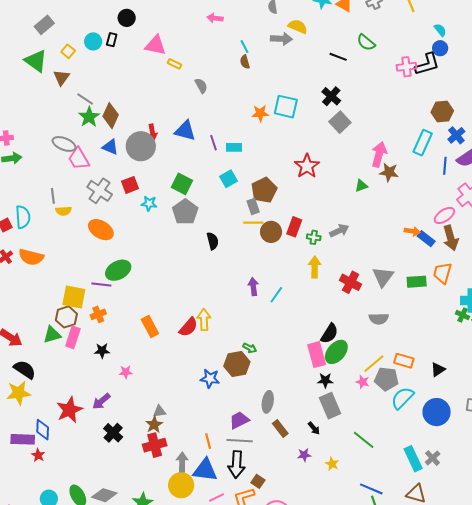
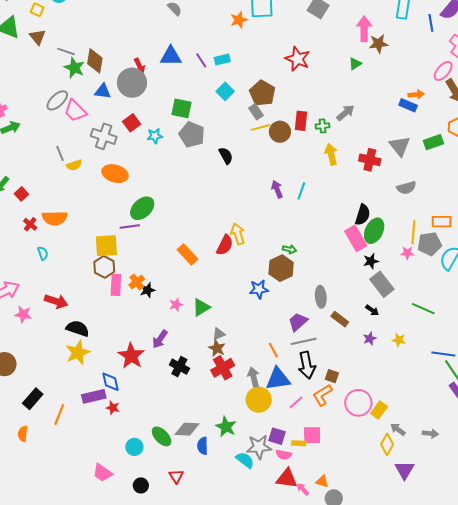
gray ellipse: (64, 144) -> (57, 100), turned -50
cyan semicircle: (23, 217) -> (43, 253), moved, size x0.6
blue rectangle: (426, 239) -> (408, 105), moved
orange cross: (98, 314) -> (137, 282), moved
green triangle: (52, 335) -> (201, 307), moved
yellow line: (374, 364) -> (413, 232), turned -30

